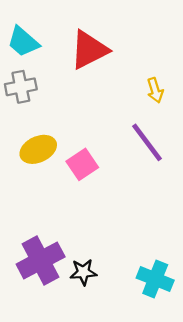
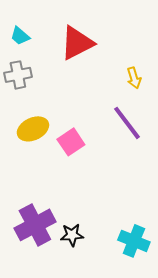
cyan trapezoid: (23, 42) -> (20, 36), size x0.7

